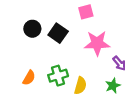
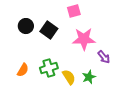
yellow semicircle: (80, 86) -> (69, 77), turned -49
green star: (113, 86) -> (89, 77), moved

